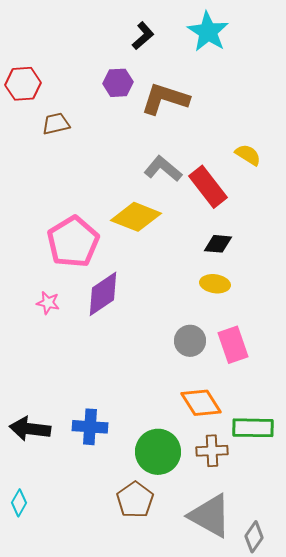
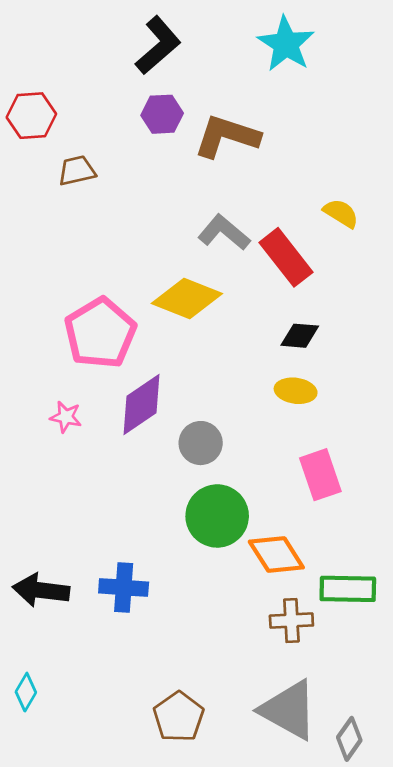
black L-shape: (143, 36) -> (158, 45), moved, size x1.5
gray circle: (190, 341) -> (201, 443), moved
green circle: (158, 452) -> (217, 516), moved
brown pentagon: (135, 500) -> (179, 717), moved

